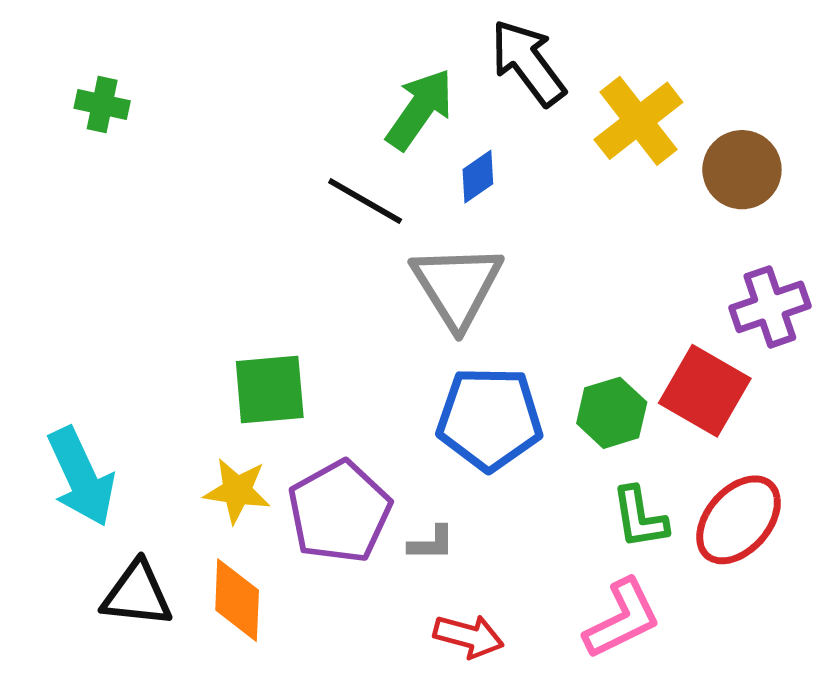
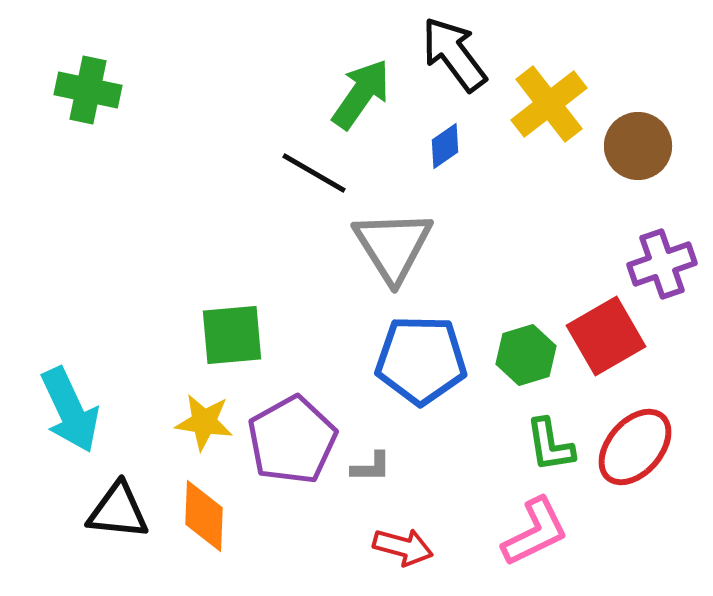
green cross: (102, 105) -> (88, 90), size x1.4
blue diamond: (478, 177) -> (445, 146), moved
red square: (705, 391) -> (606, 336), turned 30

